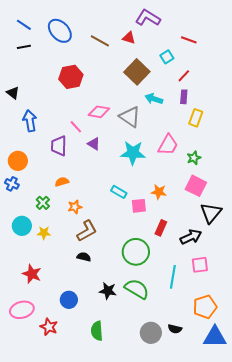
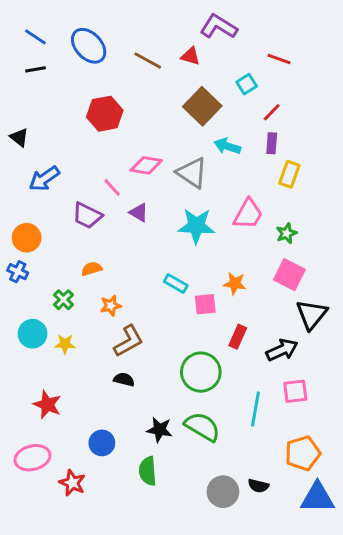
blue arrow: (30, 121) -> (44, 179), turned -115
purple trapezoid: (59, 146) -> (87, 216), turned -65
green semicircle: (97, 331) -> (148, 471), moved

